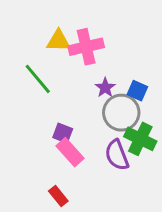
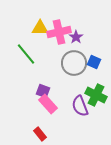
purple star: (105, 88) -> (76, 37), moved
gray circle: (121, 113) -> (74, 63), moved

